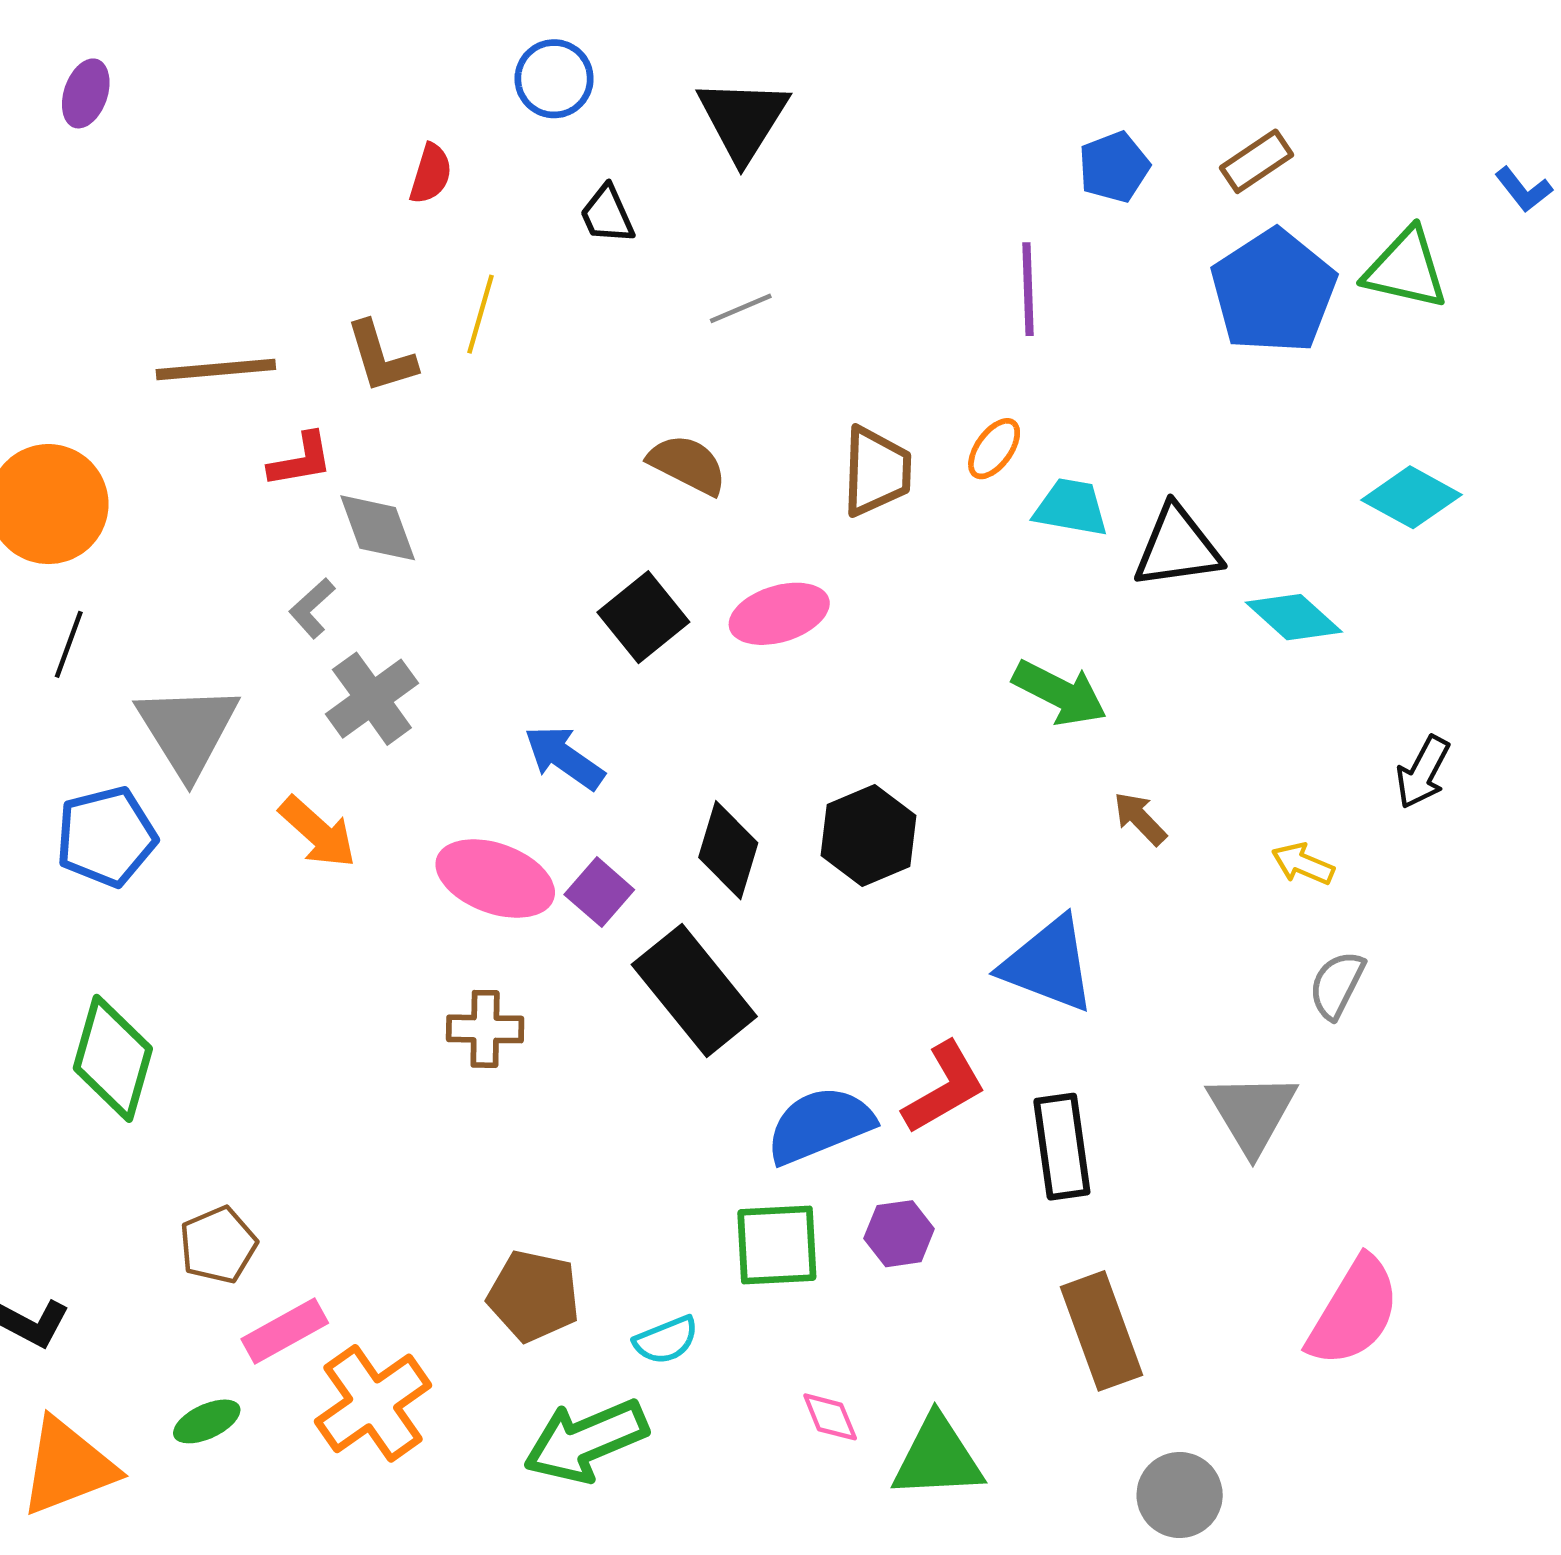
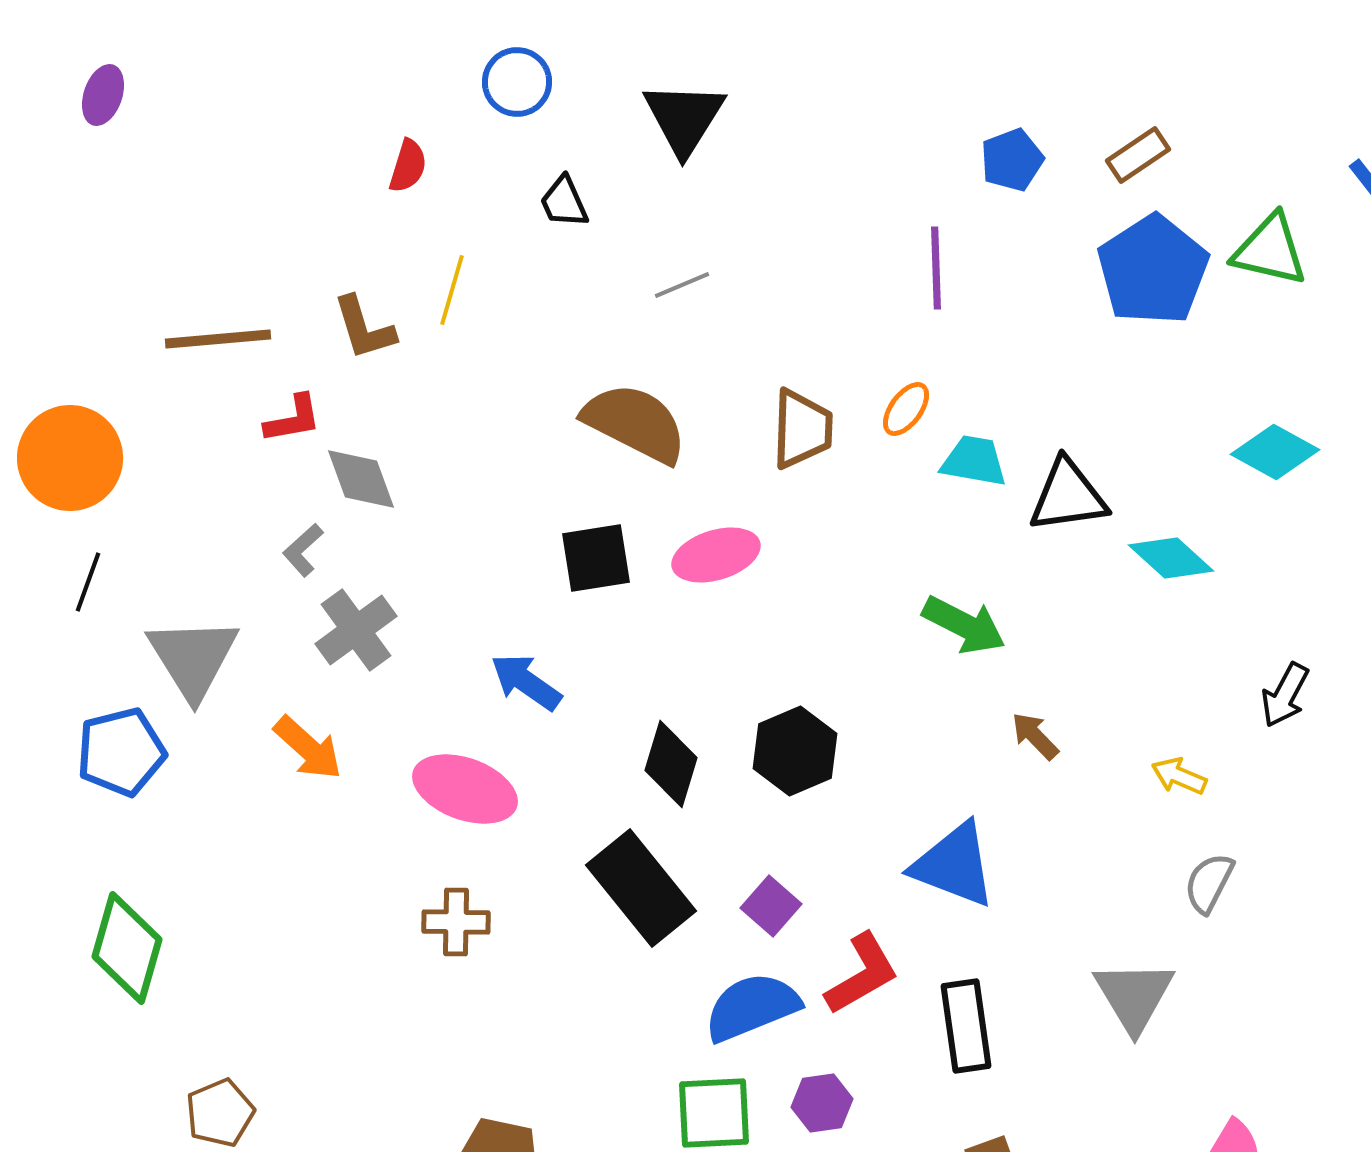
brown semicircle: (688, 464) -> (635, 423), size x1.5
black square: (643, 617) -> (596, 558), turned 30
purple square: (599, 892) -> (771, 906), moved

